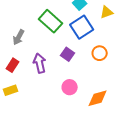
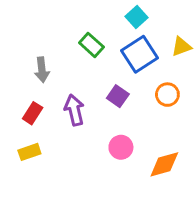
yellow triangle: (107, 12) -> (181, 47), moved
green rectangle: (51, 21) -> (91, 45), size x0.7
gray arrow: (19, 37) -> (42, 70), turned -35

